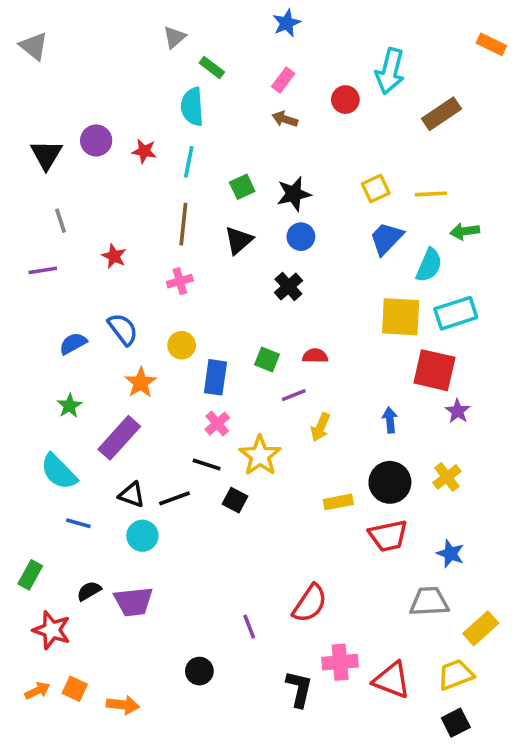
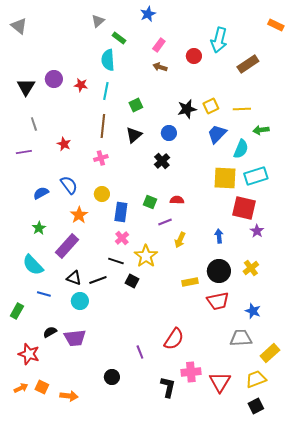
blue star: (287, 23) -> (148, 14), moved
black star: (294, 194) -> (187, 109), moved
green rectangle: (30, 575) -> (17, 311), moved
red triangle: (392, 680) -> (220, 382), turned 40

